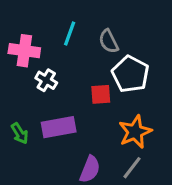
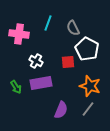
white cross: (46, 80) -> (36, 61), moved
orange star: (135, 132) -> (90, 86), turned -30

